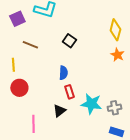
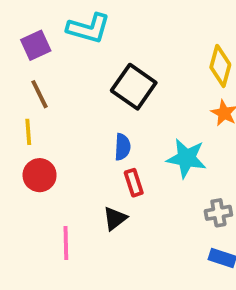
black square: (69, 41) -> (134, 87), size x1.6
brown line: (30, 45) -> (40, 94), moved, turned 42
cyan star: (91, 104) -> (186, 158), moved

